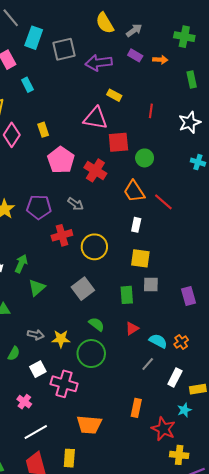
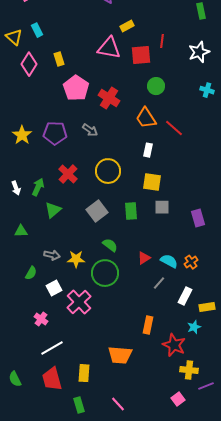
cyan rectangle: (27, 85) -> (37, 30), moved
yellow rectangle: (114, 95) -> (127, 26), turned -56
red square: (118, 142) -> (141, 55), moved
red cross: (62, 235) -> (68, 174), moved, turned -30
green rectangle: (127, 295) -> (131, 211), moved
red triangle: (132, 328) -> (144, 258), moved
pink cross: (64, 384) -> (79, 302), turned 30
orange trapezoid: (89, 425) -> (120, 355), moved

